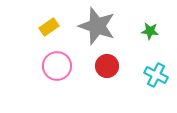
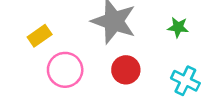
yellow rectangle: (49, 27) -> (40, 36), moved

